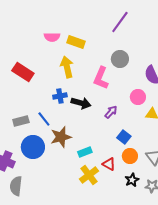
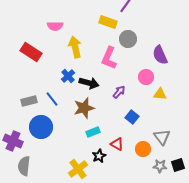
pink semicircle: (52, 37) -> (55, 26), moved
yellow rectangle: (76, 42) -> (108, 22), moved
blue cross: (60, 96) -> (68, 76), turned -32
brown star: (61, 137) -> (84, 108), moved
orange circle: (130, 156) -> (143, 149), moved
yellow cross: (89, 175) -> (78, 169), moved
black star: (132, 180) -> (99, 156), moved

